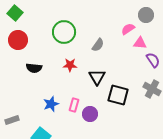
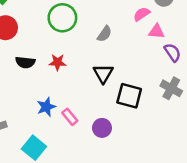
red star: (70, 65) -> (57, 62), moved
pink rectangle: (74, 105) -> (70, 117), moved, turned -56
purple circle: (90, 114) -> (102, 128), moved

